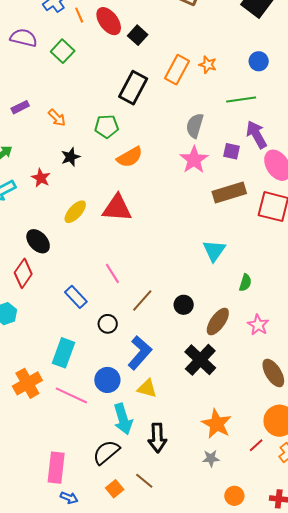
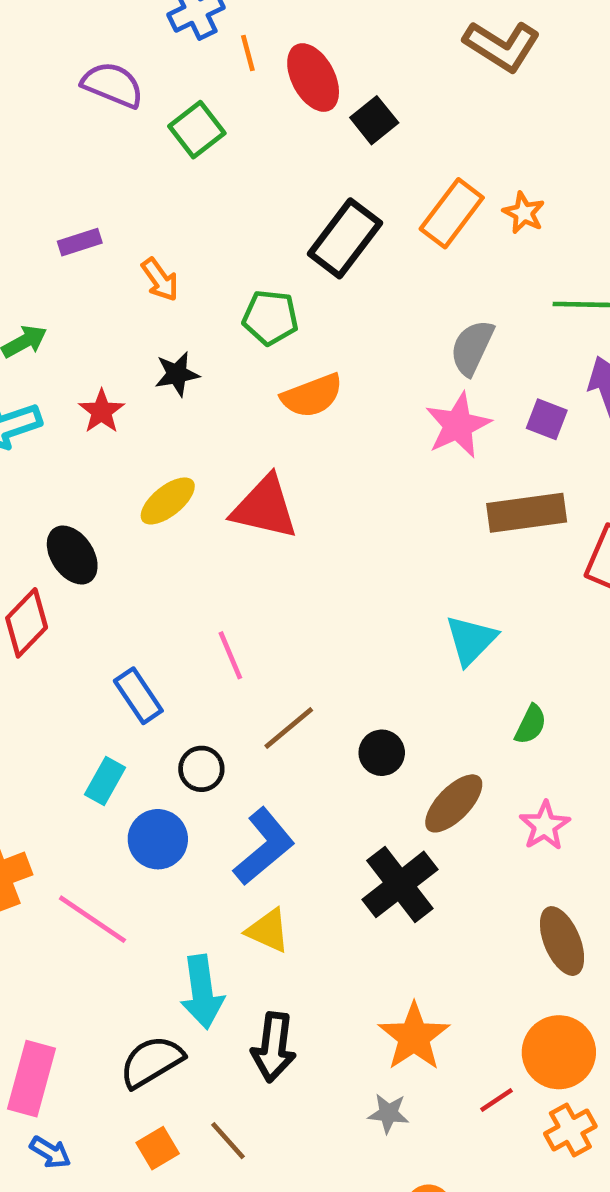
cyan rectangle: (64, 353) -> (105, 781), moved, size x0.7
blue circle: (107, 380) -> (158, 839), moved

